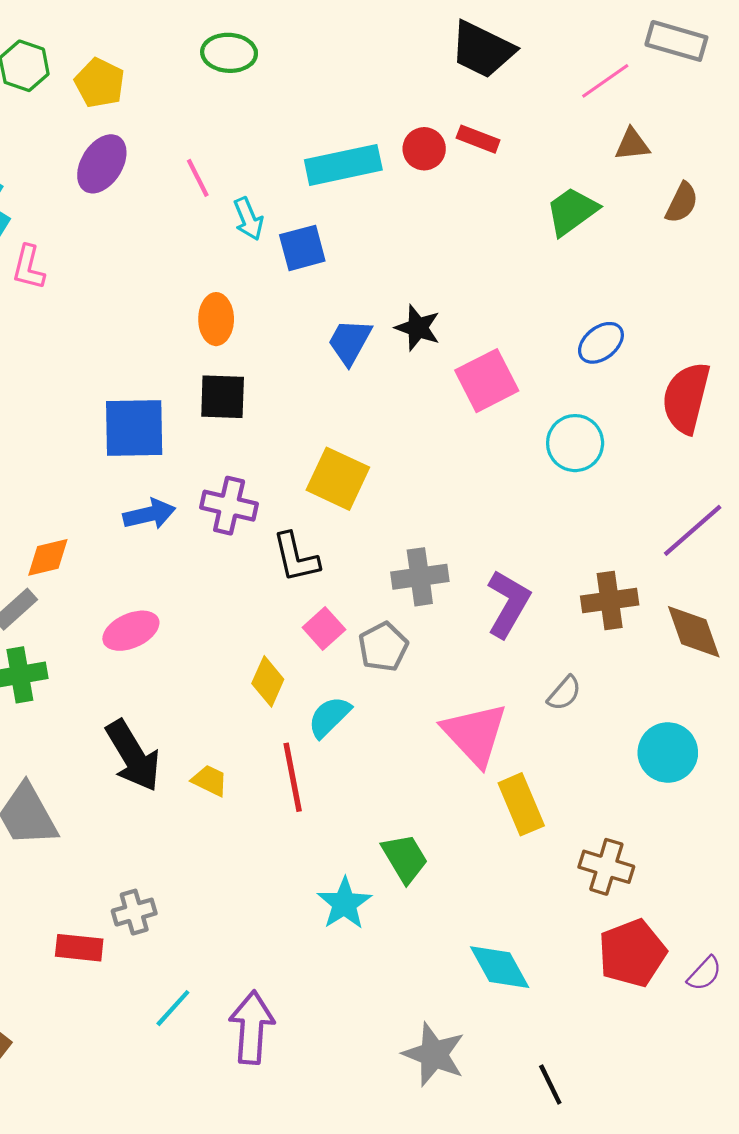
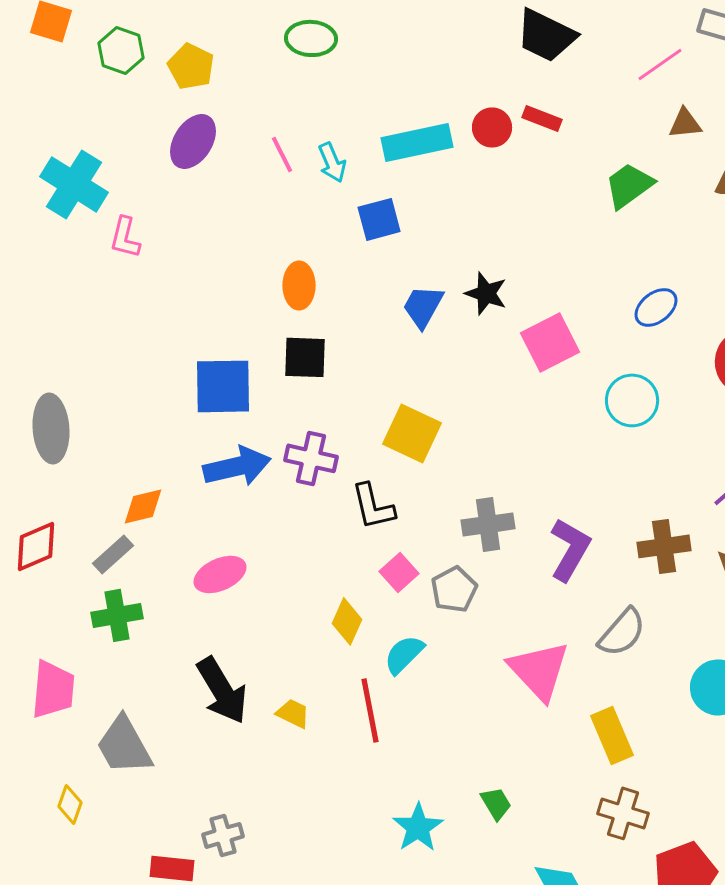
cyan arrow: (248, 219) -> (332, 162), moved
blue arrow: (149, 514) -> (237, 466), size x1.4
gray semicircle: (564, 693) -> (622, 632), size x1.5
yellow rectangle: (521, 804) -> (612, 735), moved
green trapezoid: (405, 858) -> (496, 803), moved, size x0.7
brown cross: (606, 867) -> (623, 813), moved

